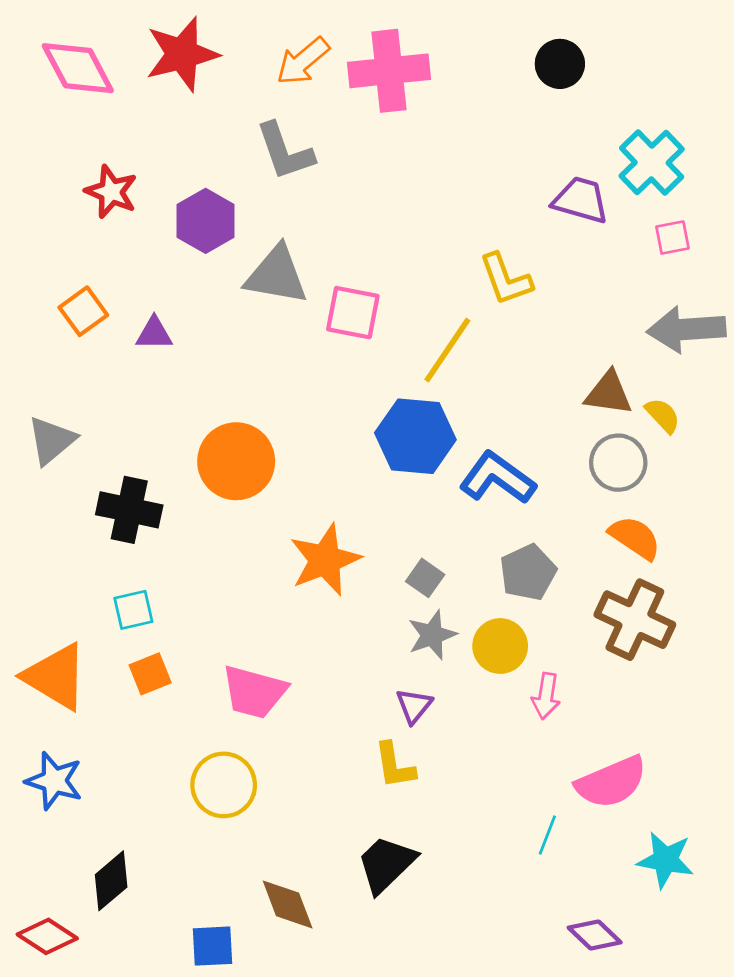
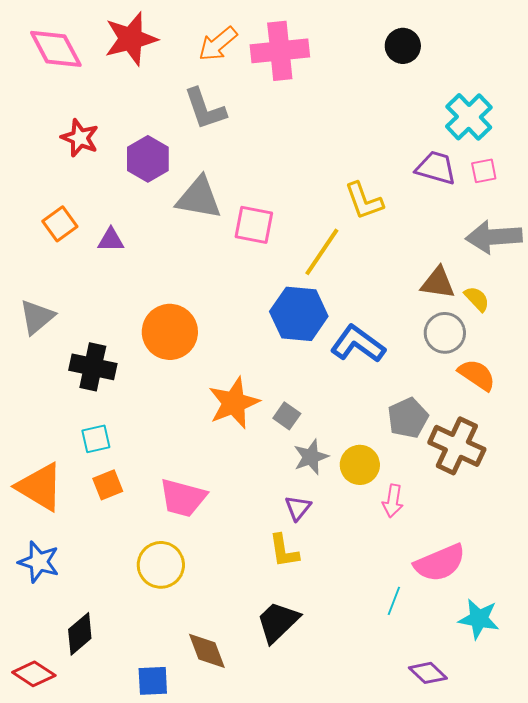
purple trapezoid: (581, 200) -> (436, 168), moved
orange semicircle: (635, 538) -> (477, 375), moved
gray pentagon: (528, 572) -> (408, 418), moved
gray square: (425, 578) -> (287, 416), moved

